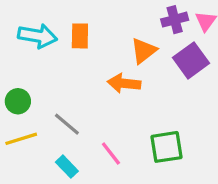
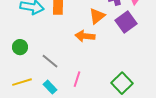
yellow line: (21, 139) -> (22, 82), moved
green square: (166, 147) -> (122, 83), moved, turned -35
pink line: (111, 153) -> (77, 79), turned 56

